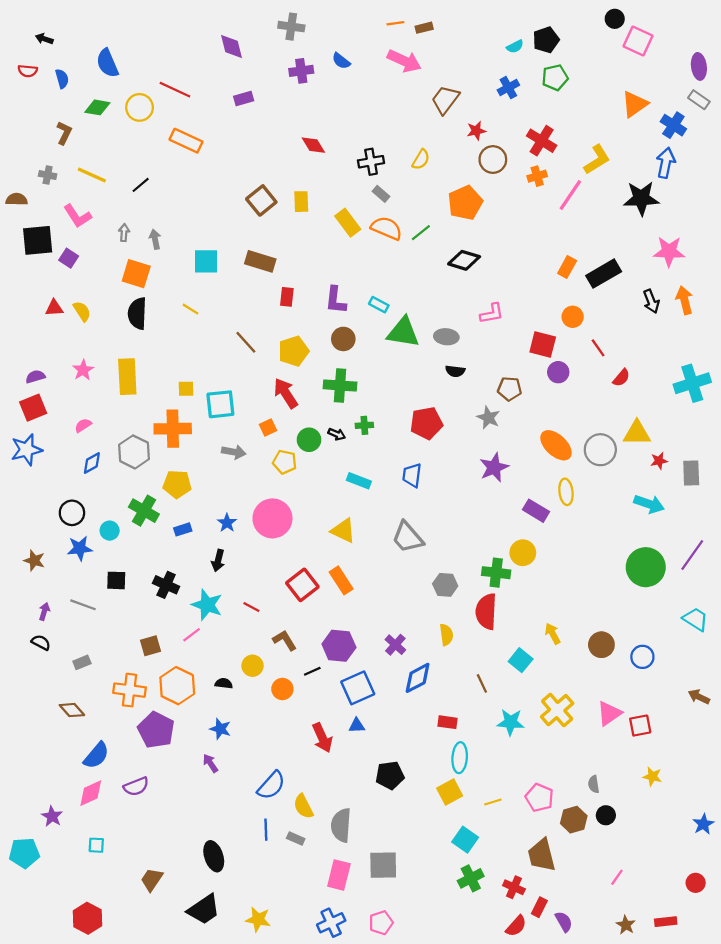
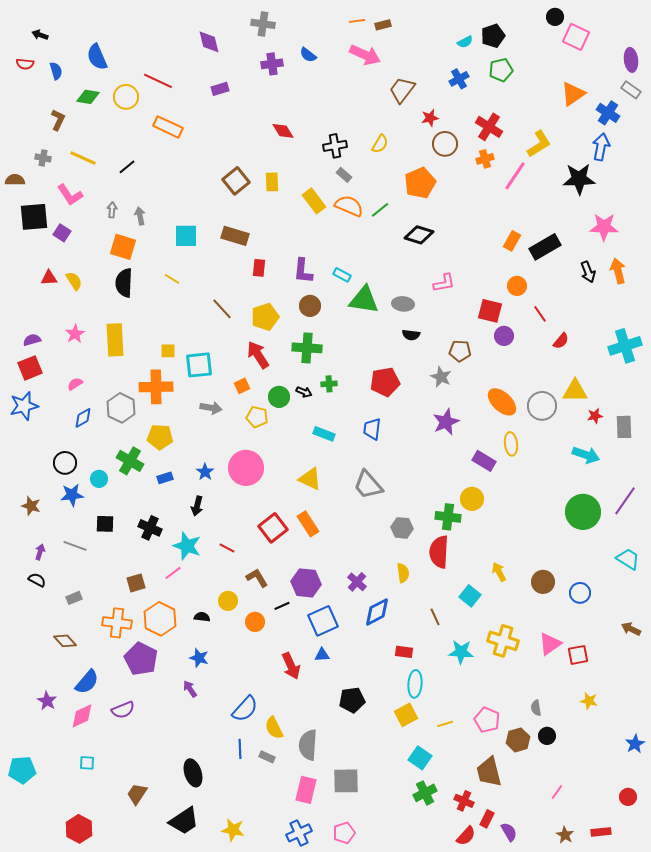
yellow cross: (557, 710) -> (503, 641), turned -32
purple star: (52, 816) -> (47, 701), moved

